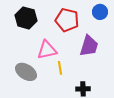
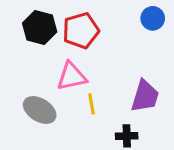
red pentagon: (67, 20) -> (81, 31), moved, turned -30
purple trapezoid: (89, 46) -> (145, 96), moved

